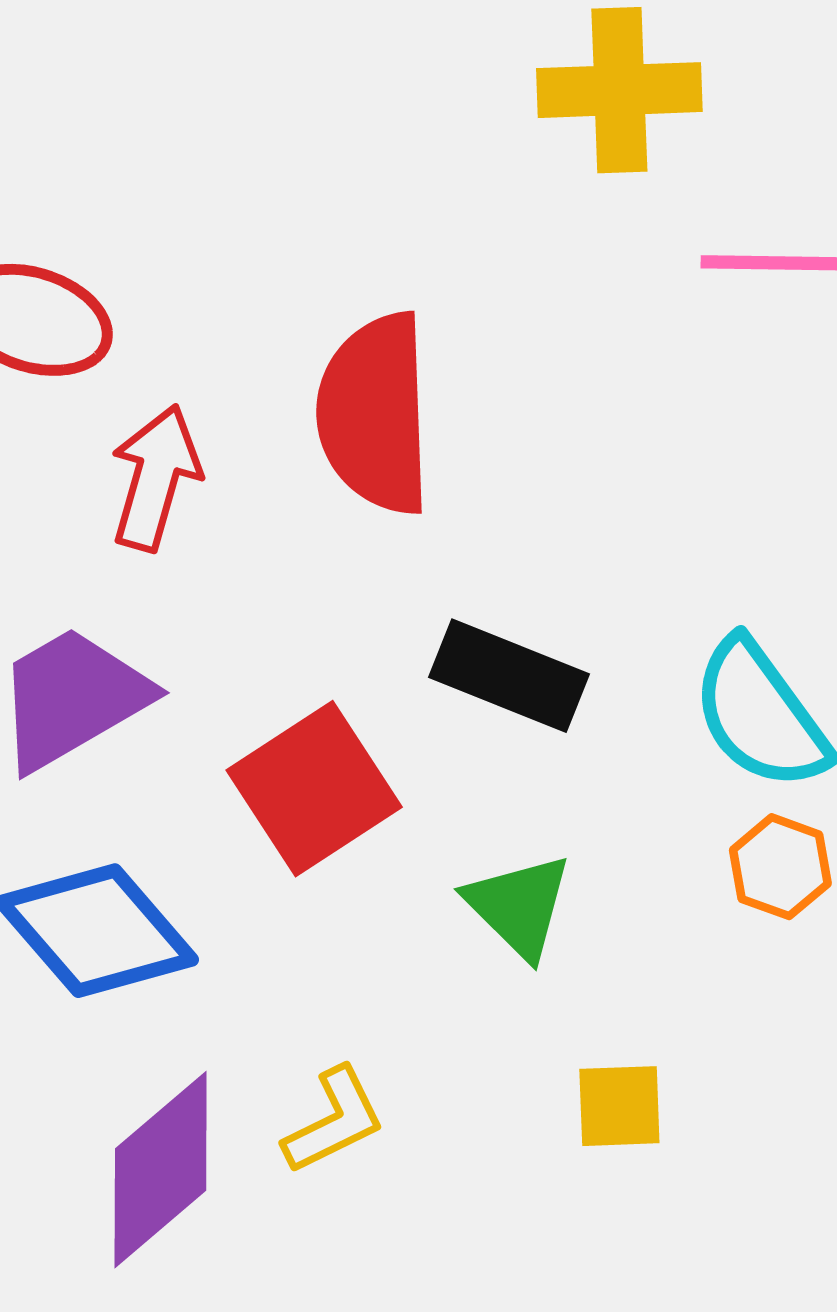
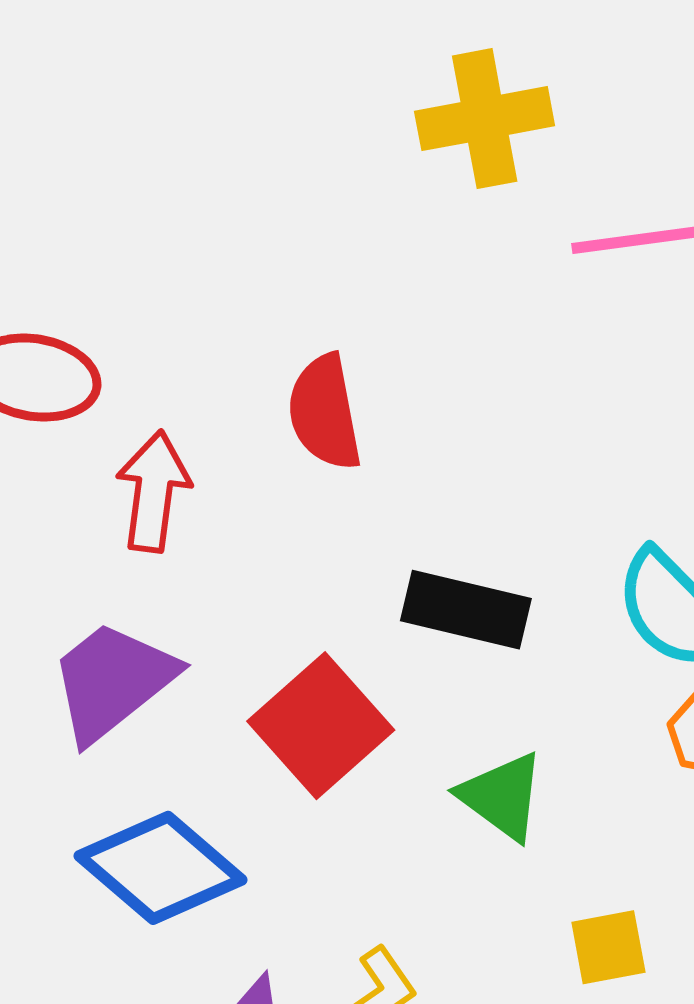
red semicircle: (375, 414) -> (325, 412), size x0.7

